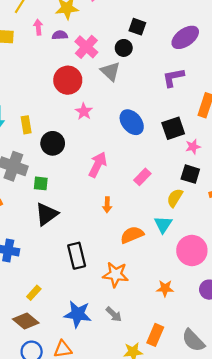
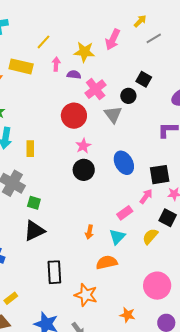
black circle: (53, 143) -> (84, 170), moved
pink arrow: (98, 165) -> (146, 196), moved, size x0.7
cyan triangle: (163, 224) -> (117, 237), moved

